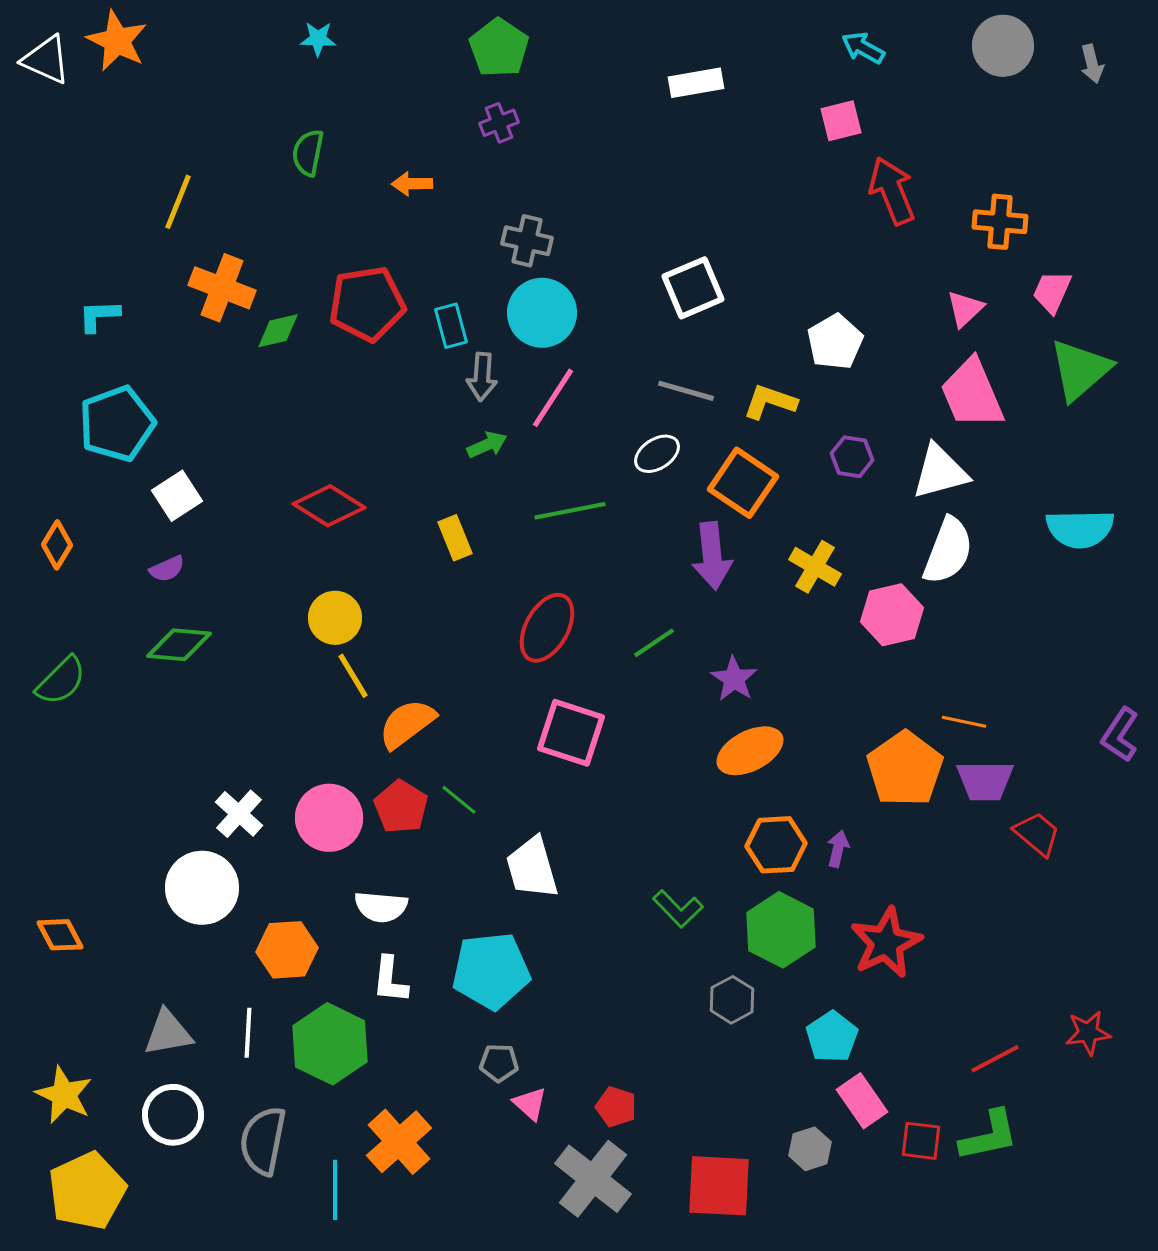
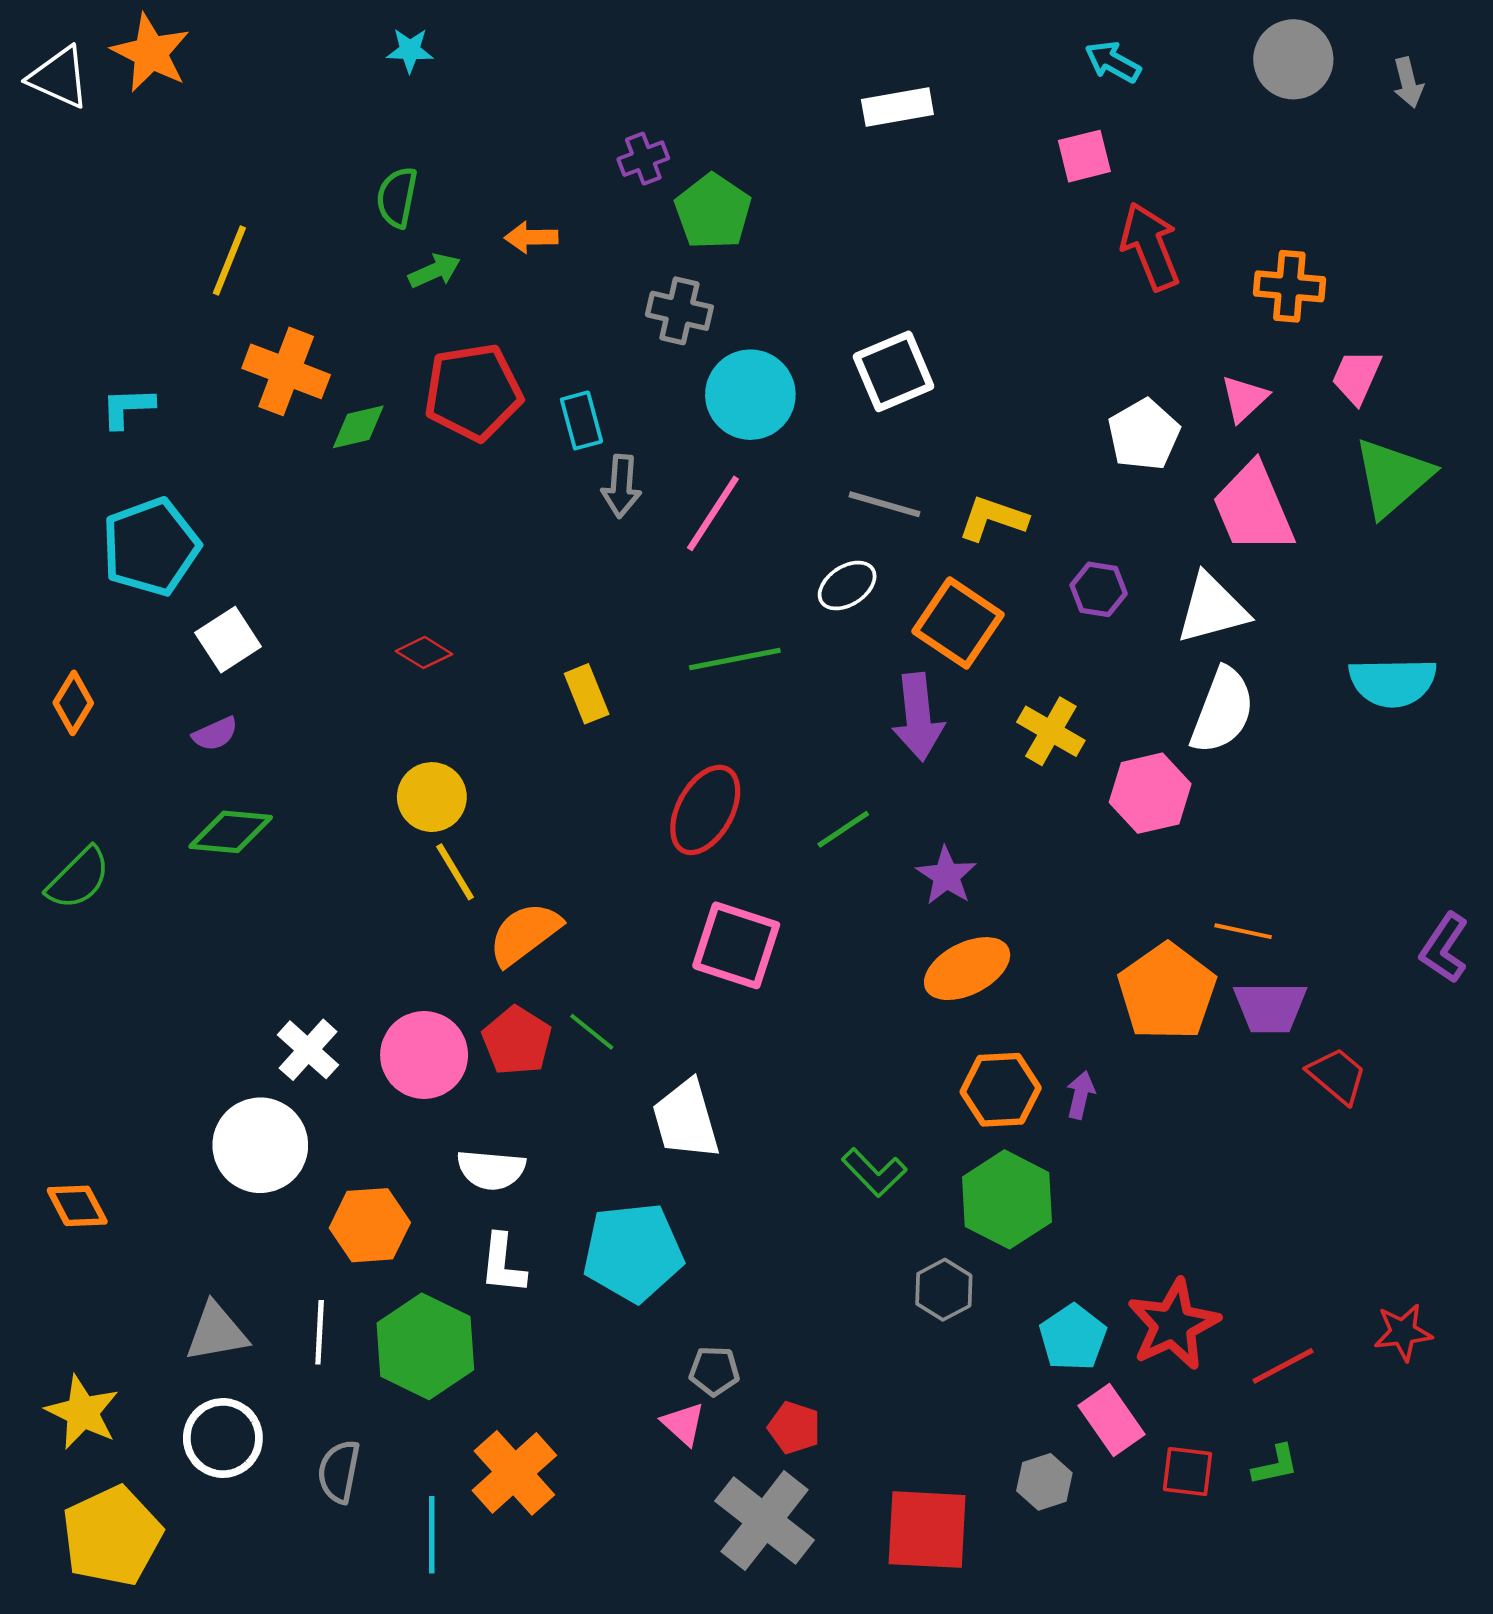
green pentagon: (499, 48) -> (713, 212), moved
cyan circle: (542, 313) -> (750, 395), moved
white pentagon: (835, 342) -> (1144, 435), moved
green arrow: (487, 445) -> (434, 271), moved
red diamond: (329, 506) -> (424, 653), size x0.6
red star: (886, 943) -> (1173, 1325), moved
gray pentagon: (499, 1063) -> (714, 1371), moved
green L-shape: (989, 1136) -> (1275, 1465), size x0.6
gray semicircle: (263, 1141) -> (339, 1472), size x0.7

